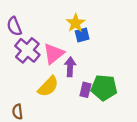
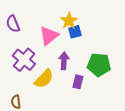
purple cross: (27, 50) -> (24, 60), moved
pink triangle: (54, 54) -> (49, 36), moved
green pentagon: (104, 88) -> (99, 65), moved

